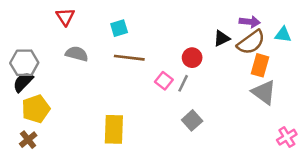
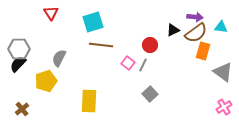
cyan square: (119, 28) -> (93, 22), size x1.5
gray semicircle: (77, 54) -> (59, 58), moved, turned -78
gray triangle: (264, 92) -> (223, 72), moved
yellow pentagon: (36, 109) -> (46, 81), moved

